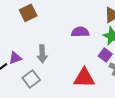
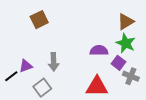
purple semicircle: (80, 32) -> (99, 50), moved

